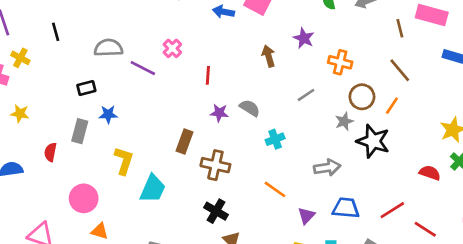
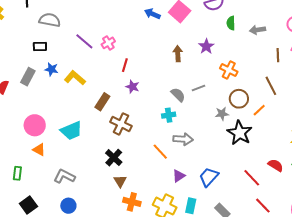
gray semicircle: (108, 48) -> (50, 20), moved
pink cross: (172, 48) -> (108, 43), moved
red line: (208, 75) -> (125, 65), moved
gray semicircle: (250, 108) -> (178, 95), moved
yellow L-shape: (124, 161) -> (75, 78), moved, turned -80
gray arrow: (327, 168) -> (183, 139), moved
cyan trapezoid: (153, 189) -> (71, 131), turned 30
pink circle: (84, 198) -> (35, 125), moved
blue trapezoid: (346, 208) -> (209, 177), turned -65
red line: (392, 210) -> (252, 178), moved, turned 66
orange triangle: (100, 231) -> (39, 150), moved

